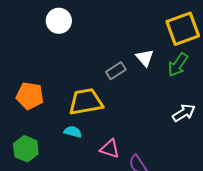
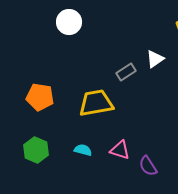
white triangle: (145, 58) -> (155, 59), turned 36
cyan semicircle: (73, 132) -> (83, 150), moved

